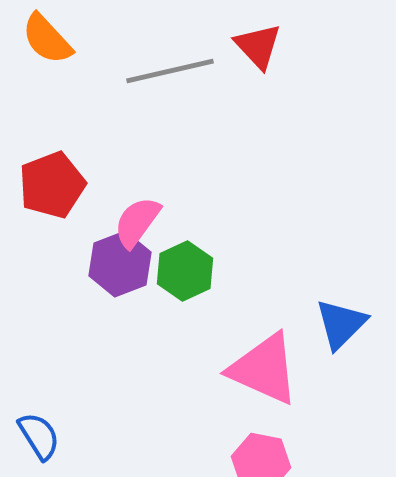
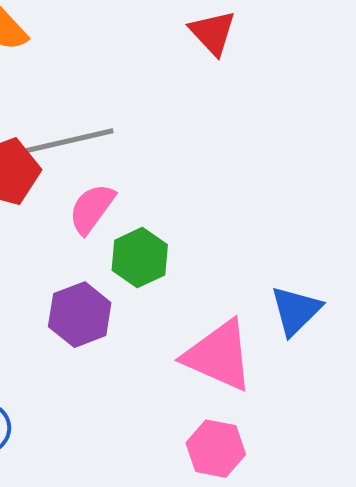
gray line: (170, 71) -> (70, 141), moved
purple hexagon: (120, 264) -> (80, 315), moved

